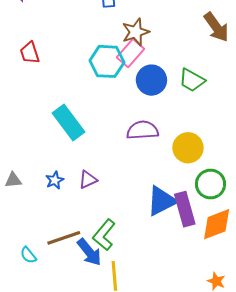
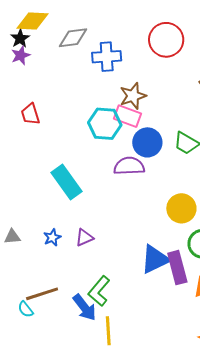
pink rectangle: (130, 53) -> (128, 116), turned 68
purple semicircle: (143, 130) -> (129, 166), moved
brown line: (64, 238) -> (42, 294), moved

